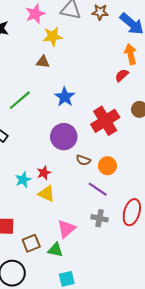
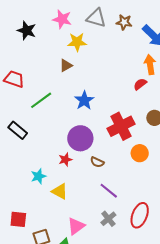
pink star: (35, 14) -> (62, 19), turned 30
brown triangle: (43, 62) -> (66, 65), turned -40
orange circle: (107, 166) -> (140, 153), moved
red star: (44, 173) -> (65, 160), moved
gray cross: (100, 218) -> (108, 219), turned 35

